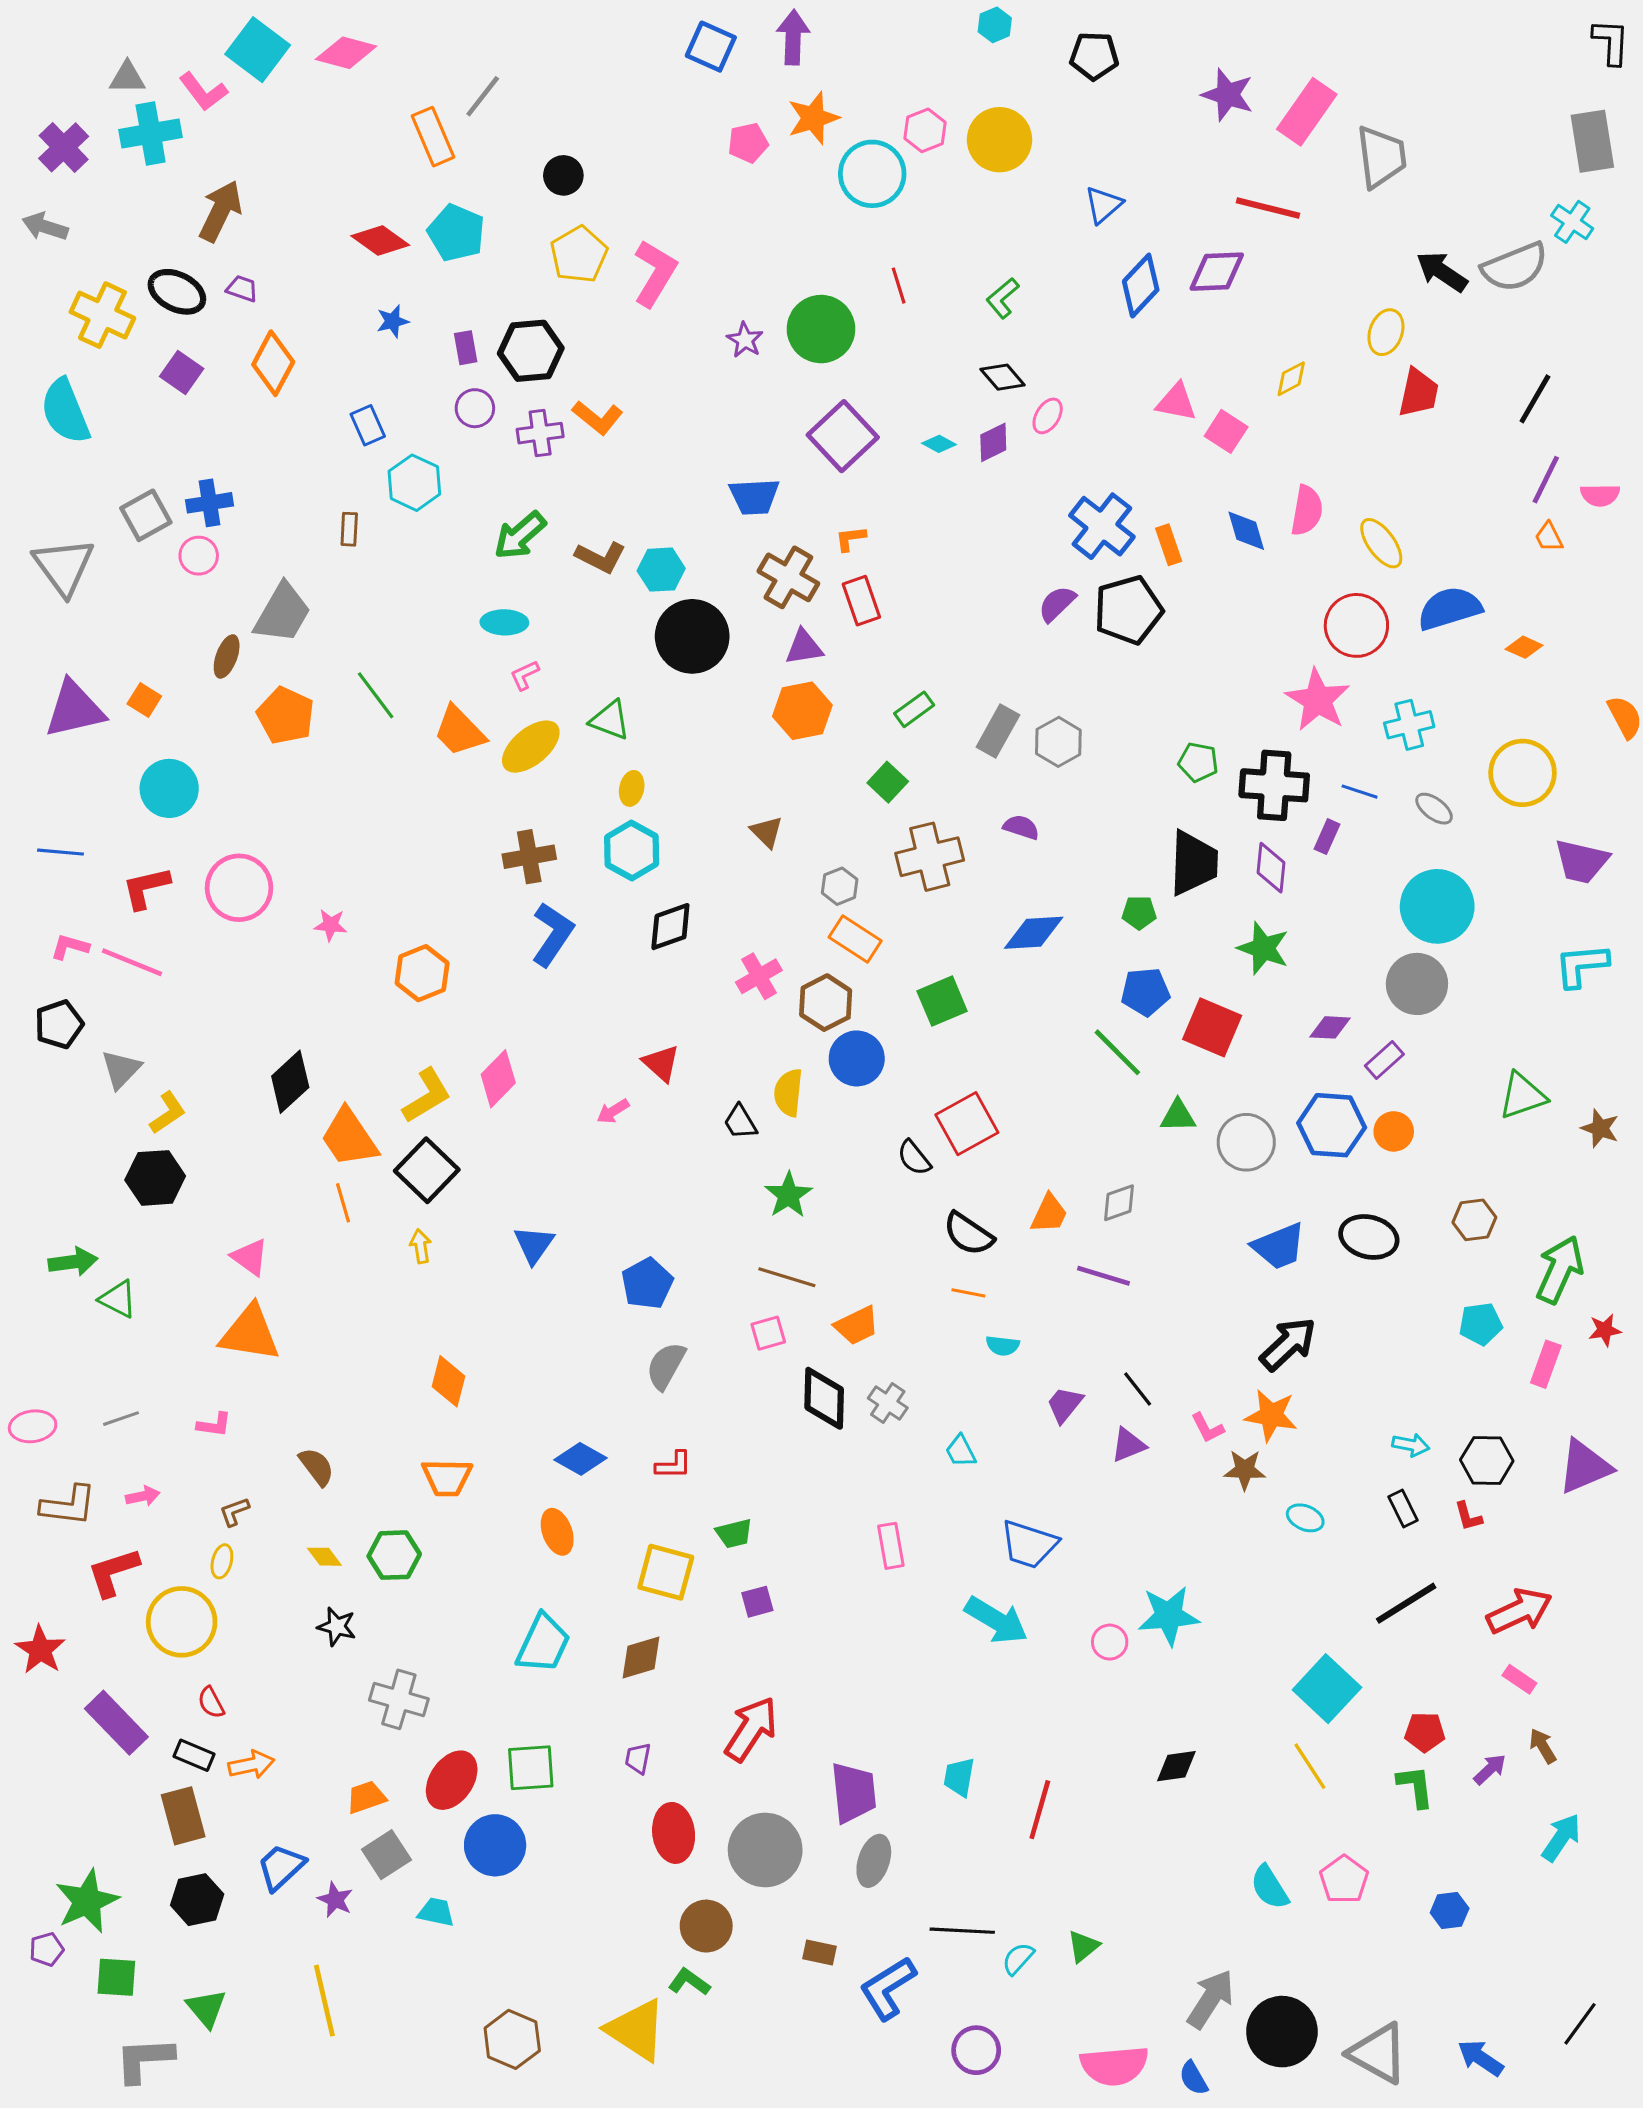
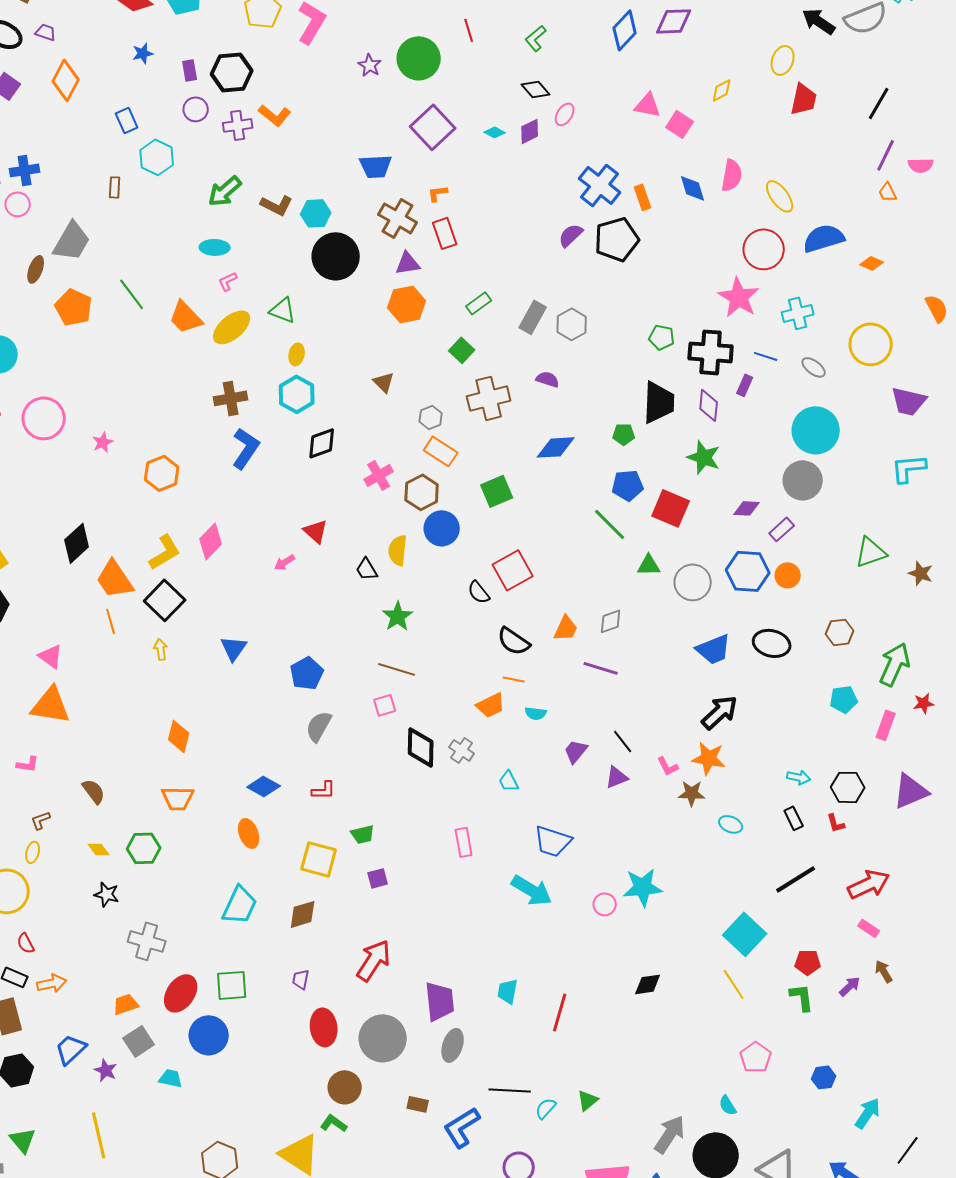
pink star: (331, 925) -> (103, 442), turned -30
orange trapezoid: (857, 1325) -> (491, 705), moved
cyan arrow: (1561, 1838) -> (868, 1113), moved
cyan semicircle: (1270, 1887) -> (728, 1105), moved, size x0.7

